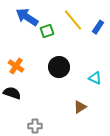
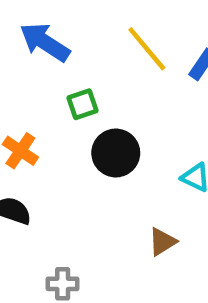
green square: (47, 31) -> (83, 104), moved

